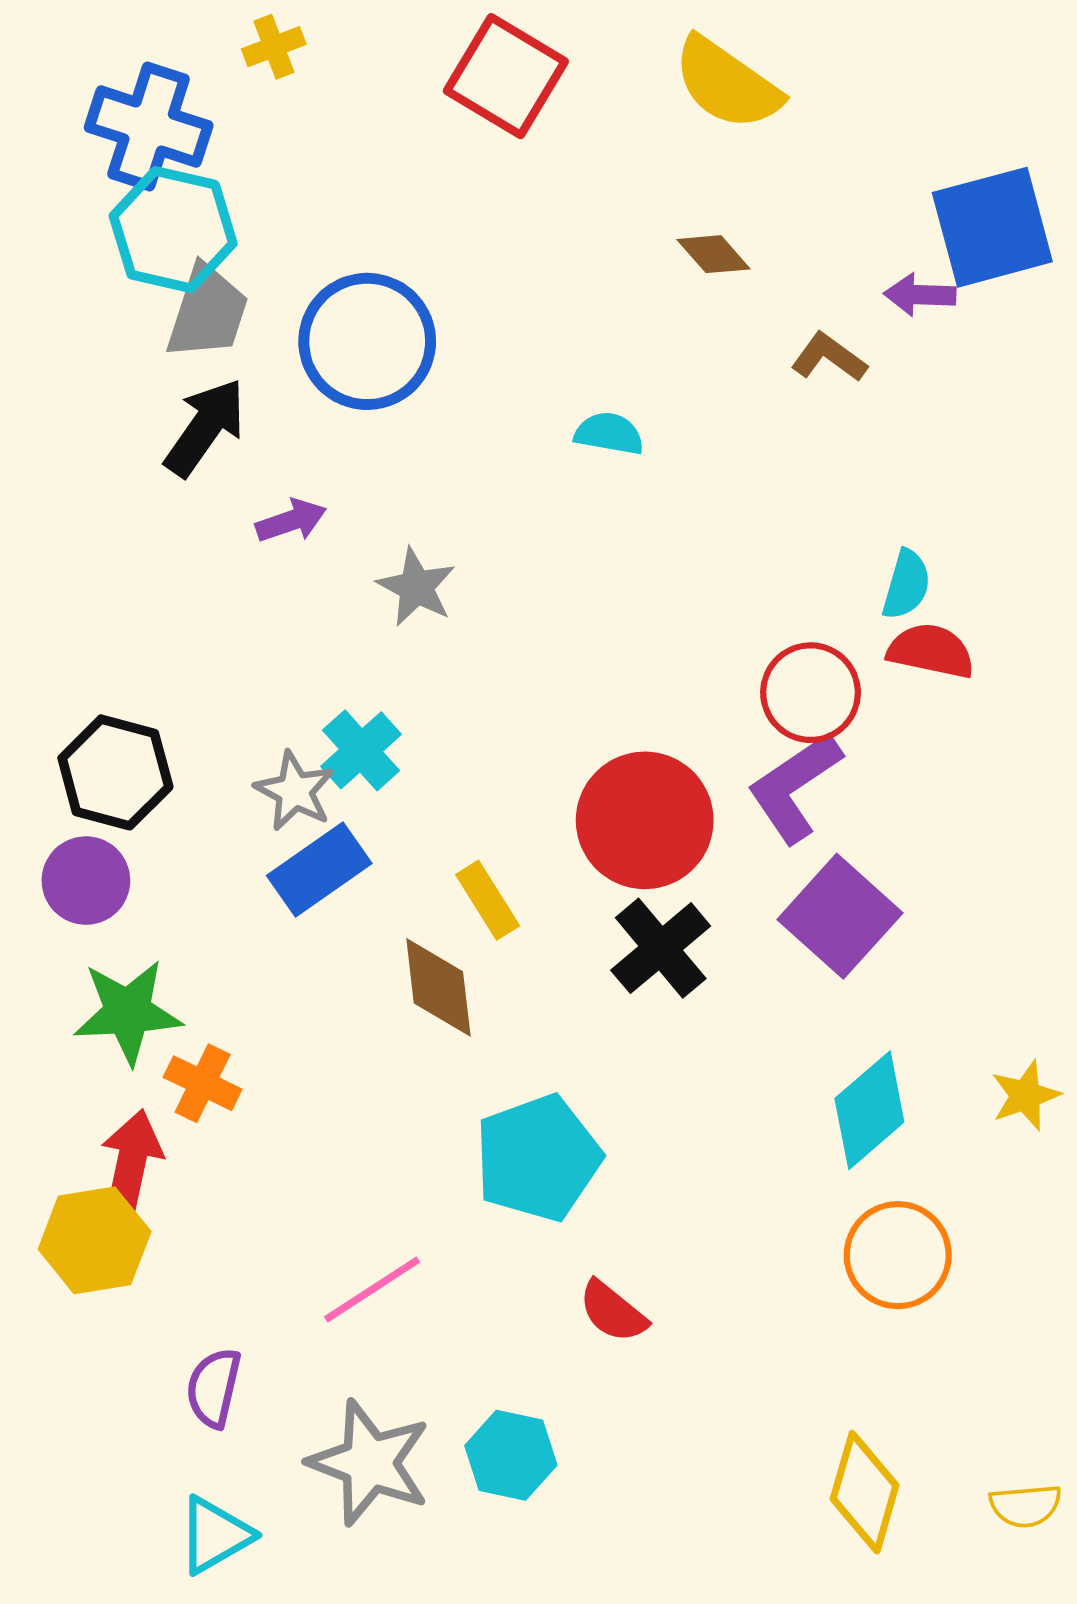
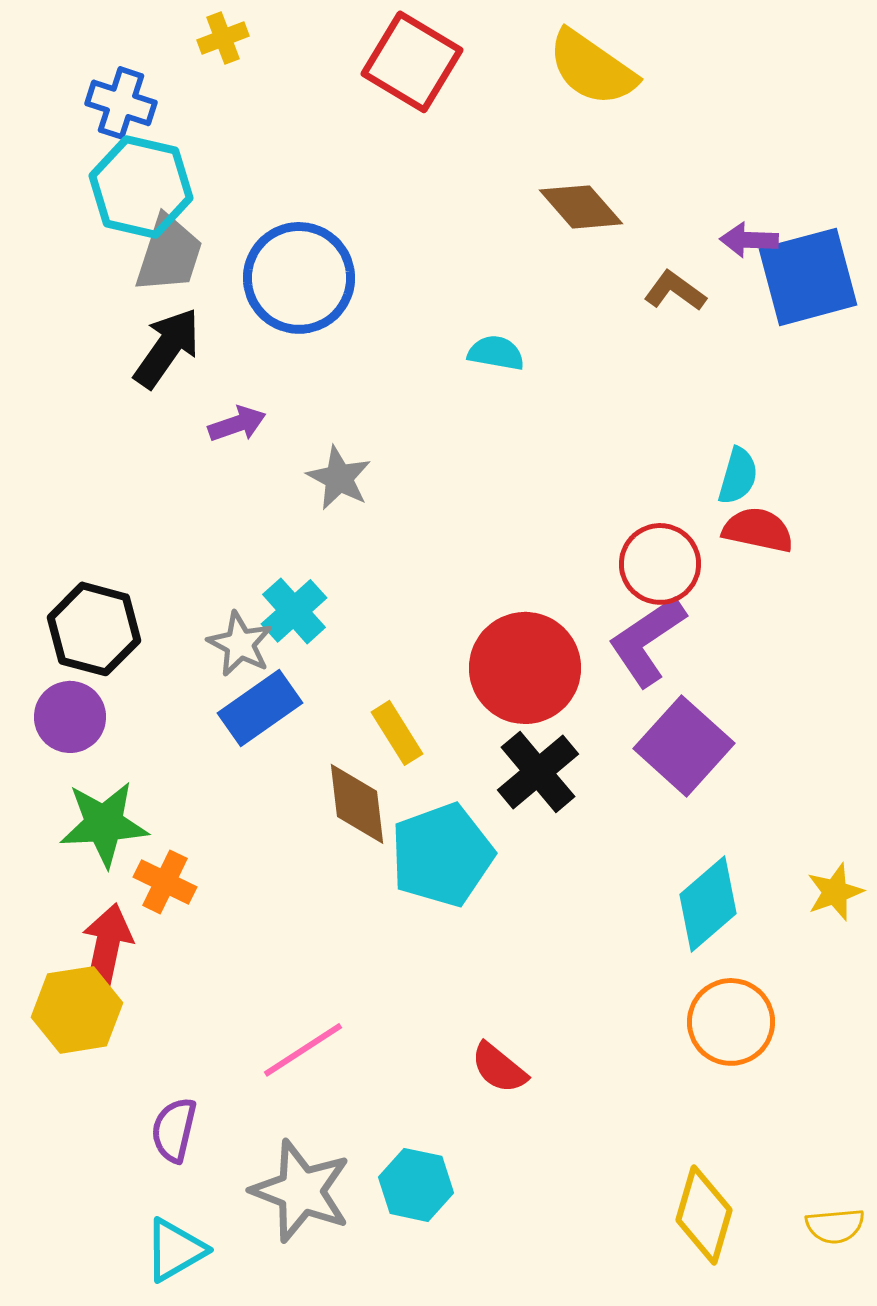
blue cross: (149, 126) -> (121, 103), size x0.7
blue square: (992, 227) -> (808, 277), moved
brown diamond: (714, 254) -> (581, 207), size x1.4
cyan pentagon: (538, 1158) -> (442, 855), moved

